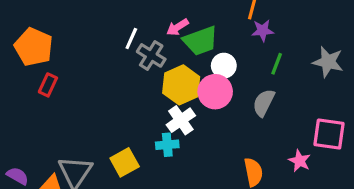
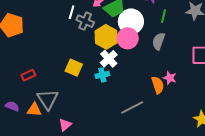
white circle: (224, 66) -> (131, 22), size x1.6
red rectangle: (48, 85) -> (28, 75), moved, turned 48
pink star: (300, 161) -> (170, 78), moved
yellow square: (125, 162) -> (74, 68), moved, turned -30

